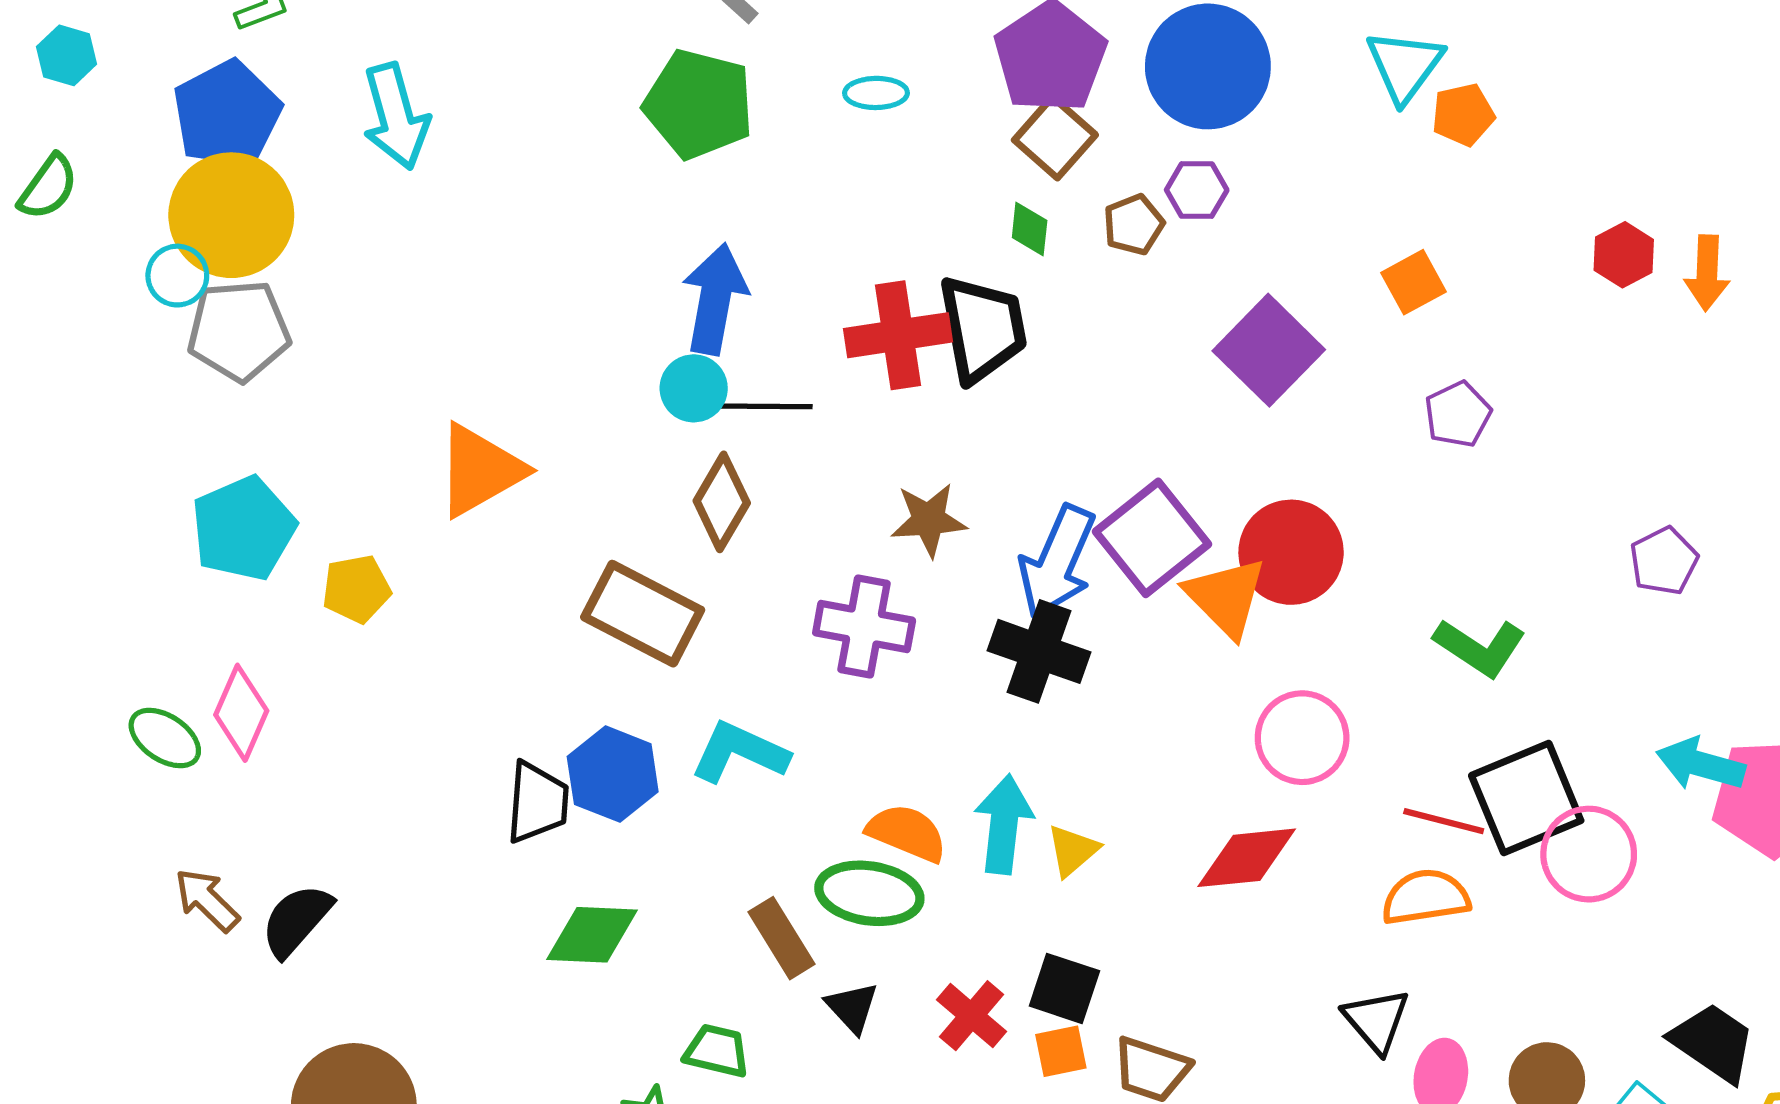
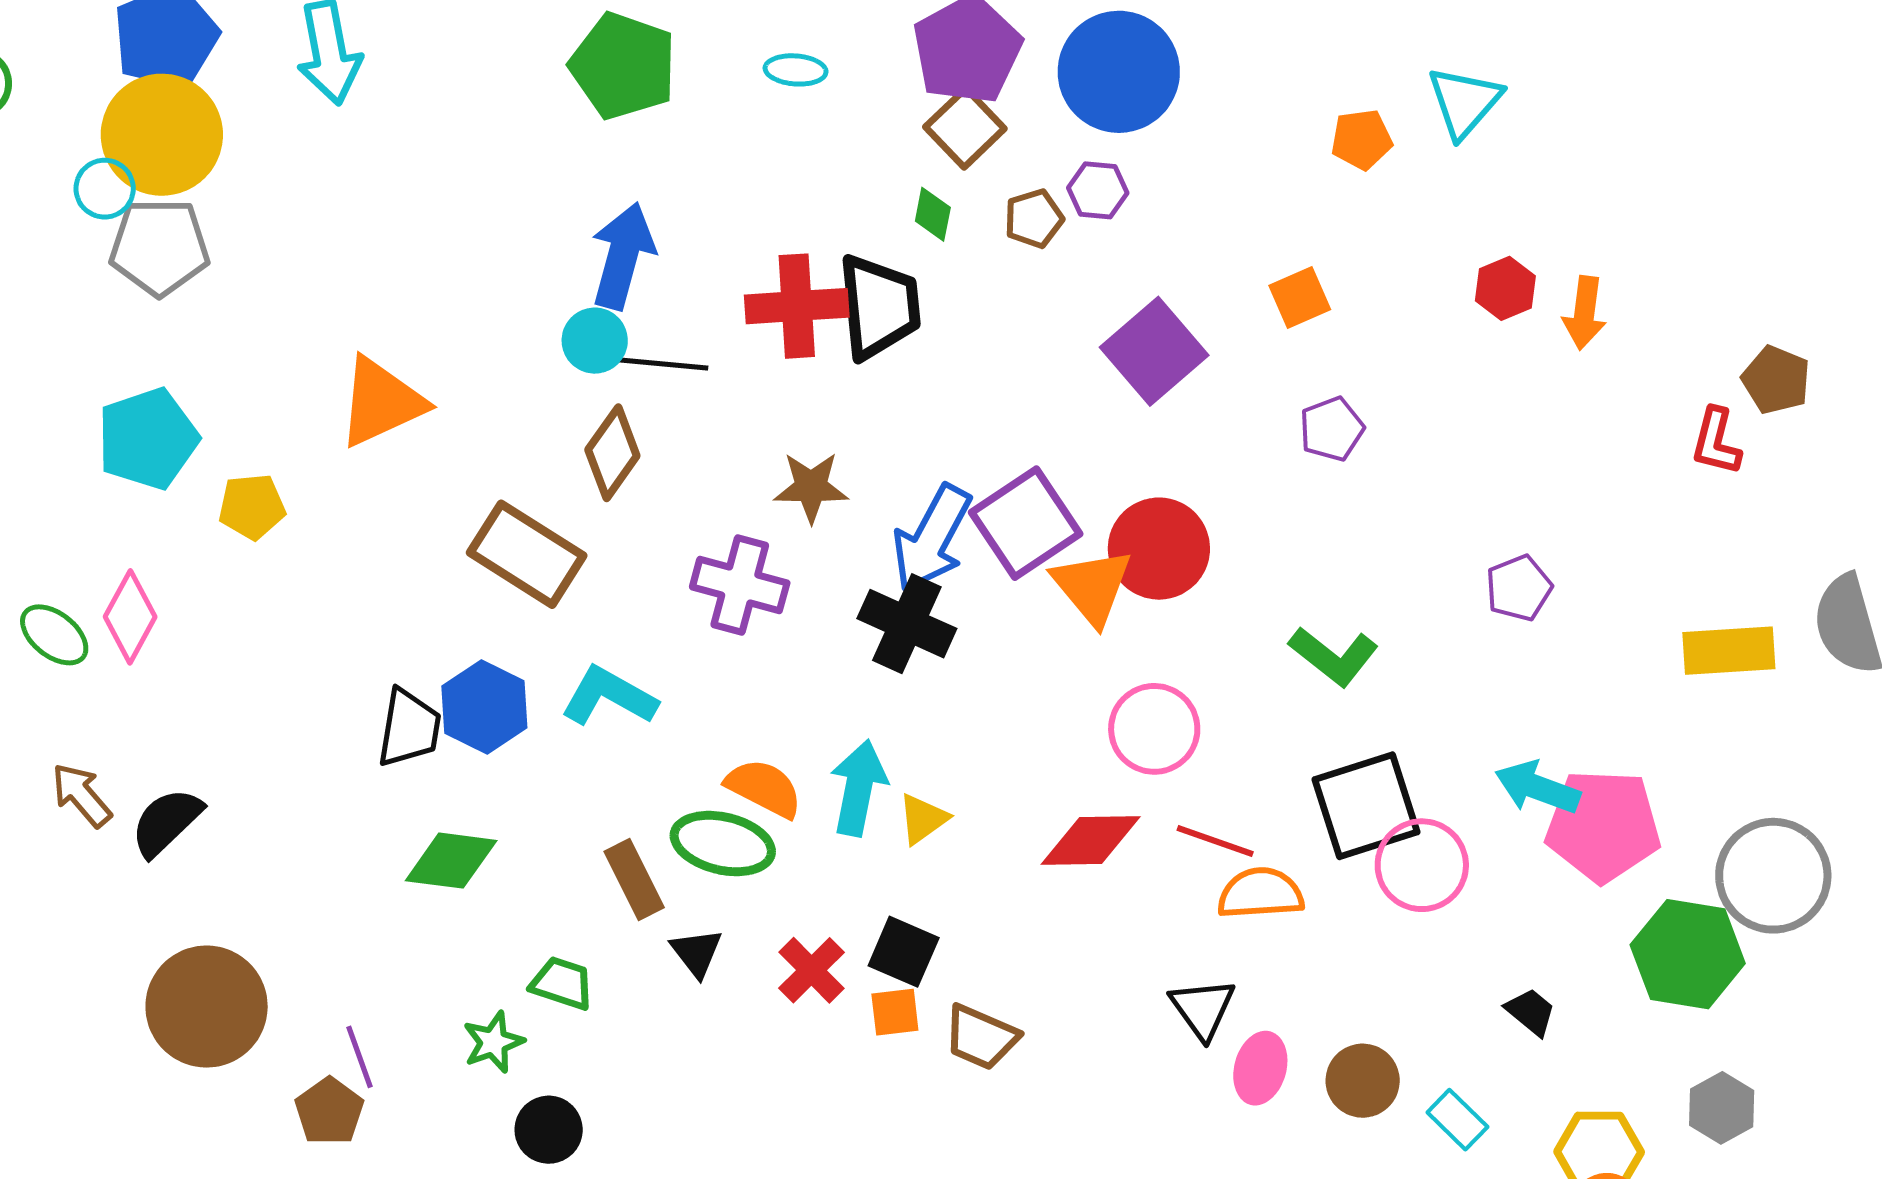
cyan triangle: (1405, 66) -> (1464, 102), moved
red line: (1444, 821) -> (1215, 841), moved
black trapezoid: (1713, 1042) -> (1531, 1012), moved, size x0.6

